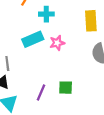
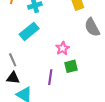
pink star: (57, 43) -> (63, 48), moved

